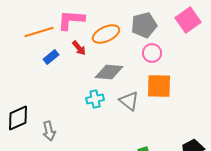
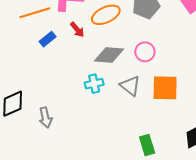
pink circle: (152, 53) -> (145, 52), moved
orange square: (159, 86) -> (165, 88), moved

